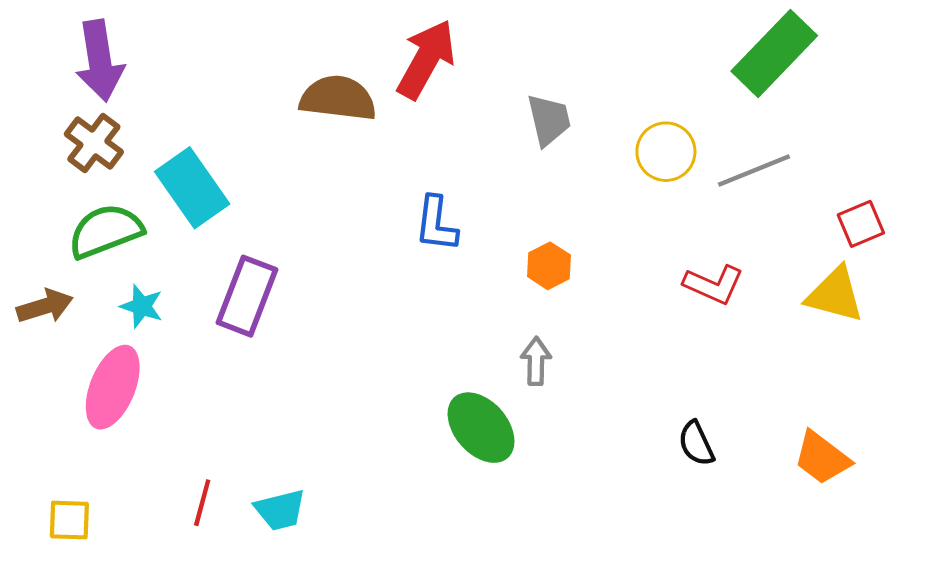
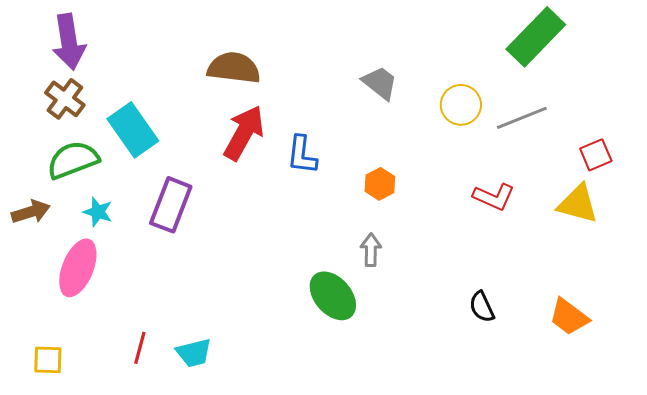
red arrow: (426, 59) -> (244, 133), moved
gray trapezoid: (549, 120) -> (380, 83), turned -39

